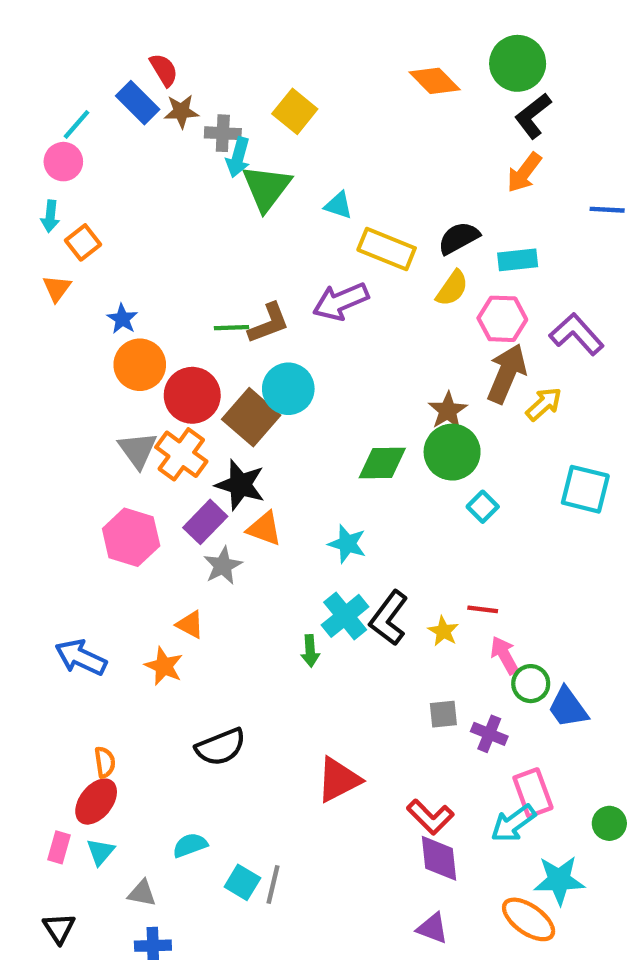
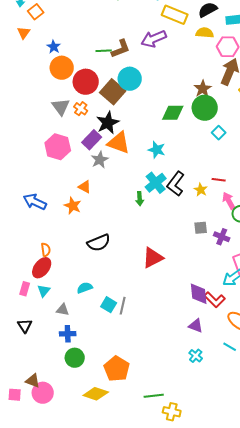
yellow semicircle: (452, 288) -> (205, 33), turned -120
orange cross: (181, 454) -> (81, 109), size x0.6
black star: (240, 485) -> (108, 123), turned 30
orange triangle: (264, 529) -> (119, 143), size x1.4
red L-shape: (430, 817) -> (215, 300), moved

